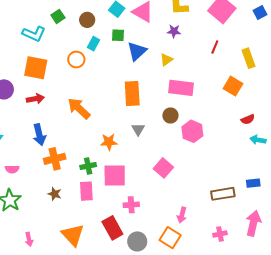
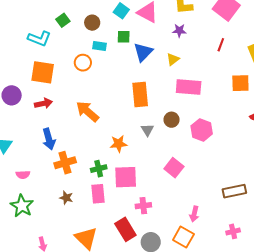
cyan rectangle: (93, 44) -> (99, 46), turned 72
orange square: (233, 86) -> (240, 83), turned -30
brown circle: (170, 116) -> (172, 120), moved

